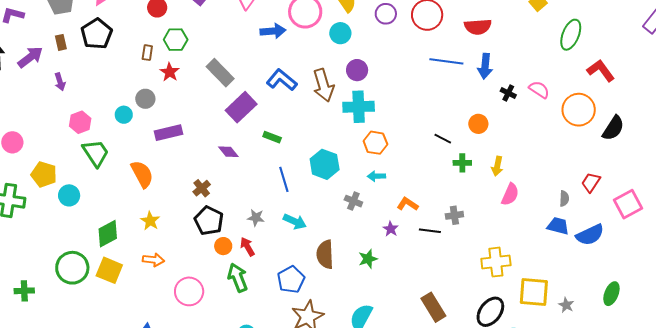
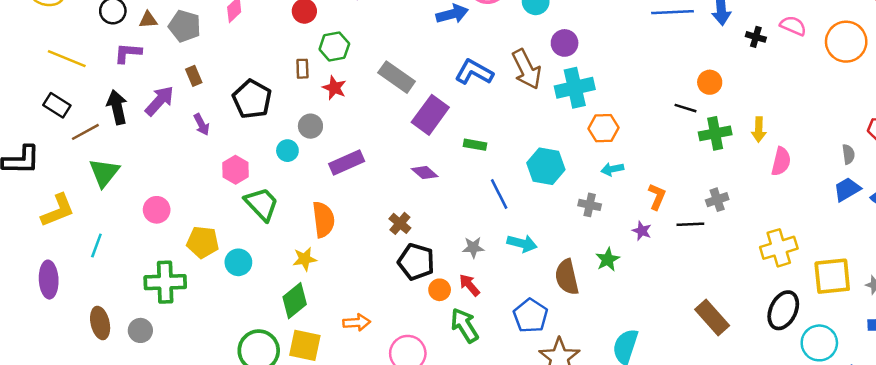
black pentagon: (97, 34) -> (252, 99), moved
orange circle: (478, 124) -> (710, 82), moved
green cross: (462, 163) -> (715, 133), size x1.4
orange semicircle: (142, 174) -> (323, 220), turned 32
orange L-shape: (408, 204) -> (657, 197), turned 90
yellow star: (150, 221) -> (305, 259), moved, turned -30
blue trapezoid: (558, 226) -> (847, 189), turned -35
green star: (368, 259) -> (608, 259), moved

